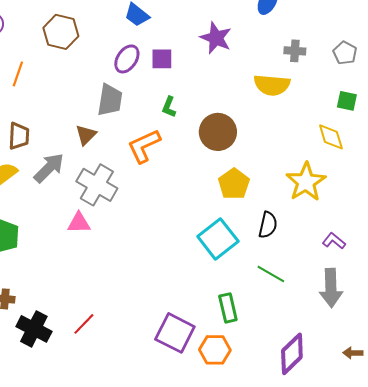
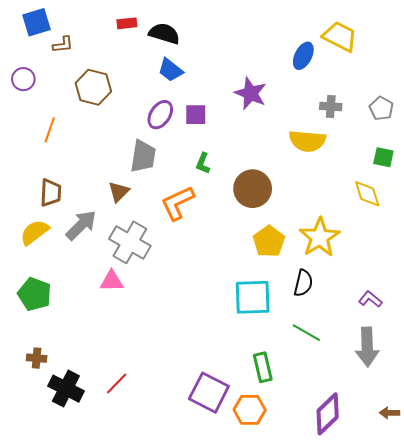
yellow star: (306, 182) -> (320, 237), moved
cyan square: (218, 239) -> (253, 297), turned 36

